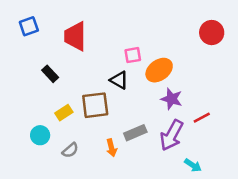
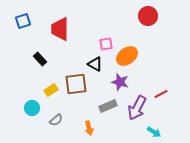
red circle: (212, 33) -> (148, 16), moved
purple star: (172, 99) -> (120, 82), moved
orange arrow: (111, 148) -> (89, 128), moved

